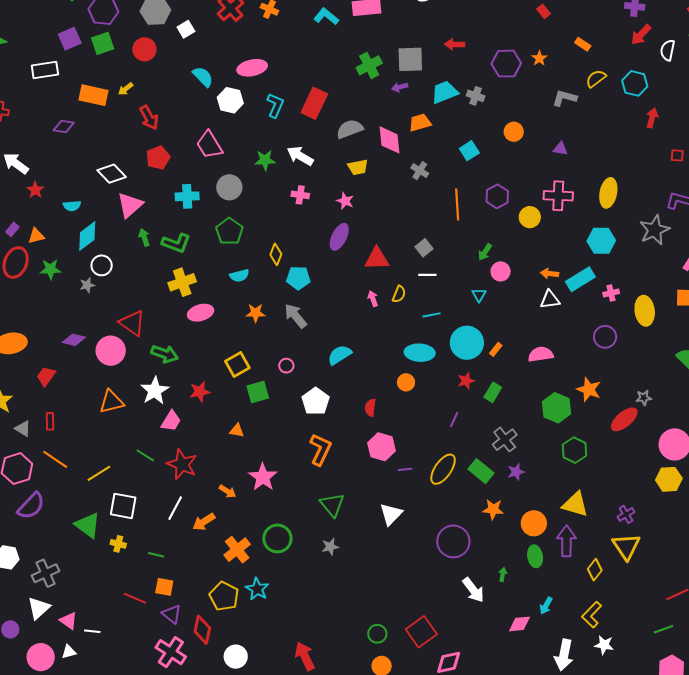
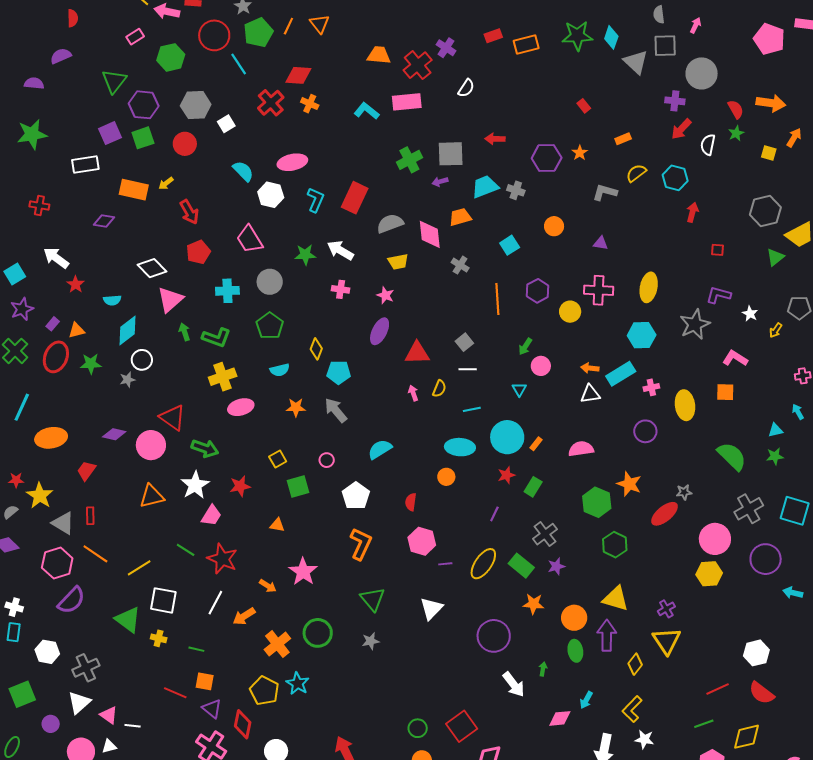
orange rectangle: (583, 44) -> (623, 139), turned -56
yellow square: (237, 365) -> (278, 459), size x0.7
gray triangle: (23, 429) -> (63, 523), size x1.4

